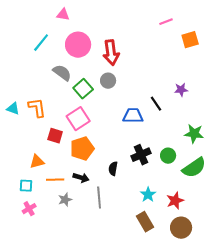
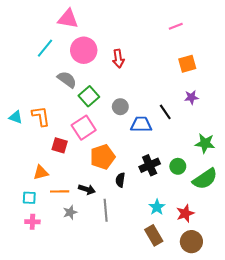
pink triangle: (63, 15) -> (68, 19), size x1.5
orange square: (190, 40) -> (187, 64), moved
red arrow: (111, 53) -> (118, 59), size x0.7
gray circle: (108, 81) -> (120, 107), moved
orange pentagon: (82, 149) -> (103, 157), moved
pink cross: (29, 209) -> (32, 222), turned 32

